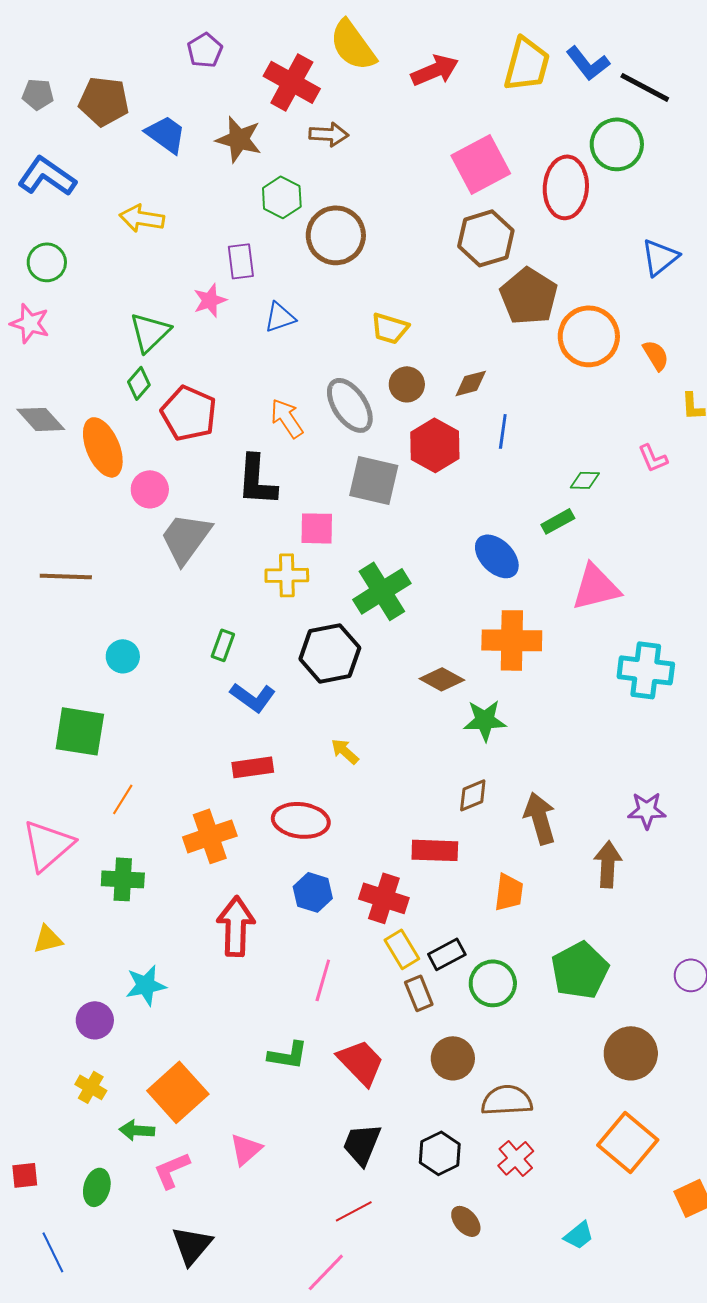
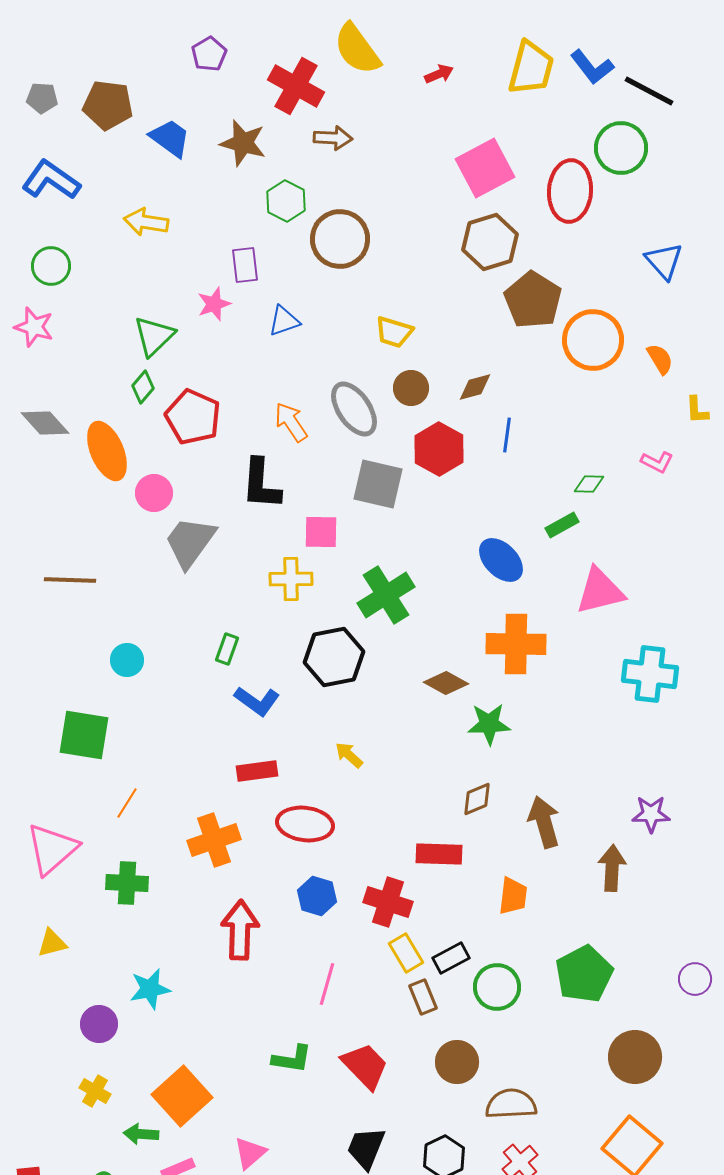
red arrow: (435, 70) -> (439, 74), size x0.6
blue triangle: (660, 257) -> (664, 261), turned -33
pink L-shape: (653, 458) -> (657, 462), turned -40

